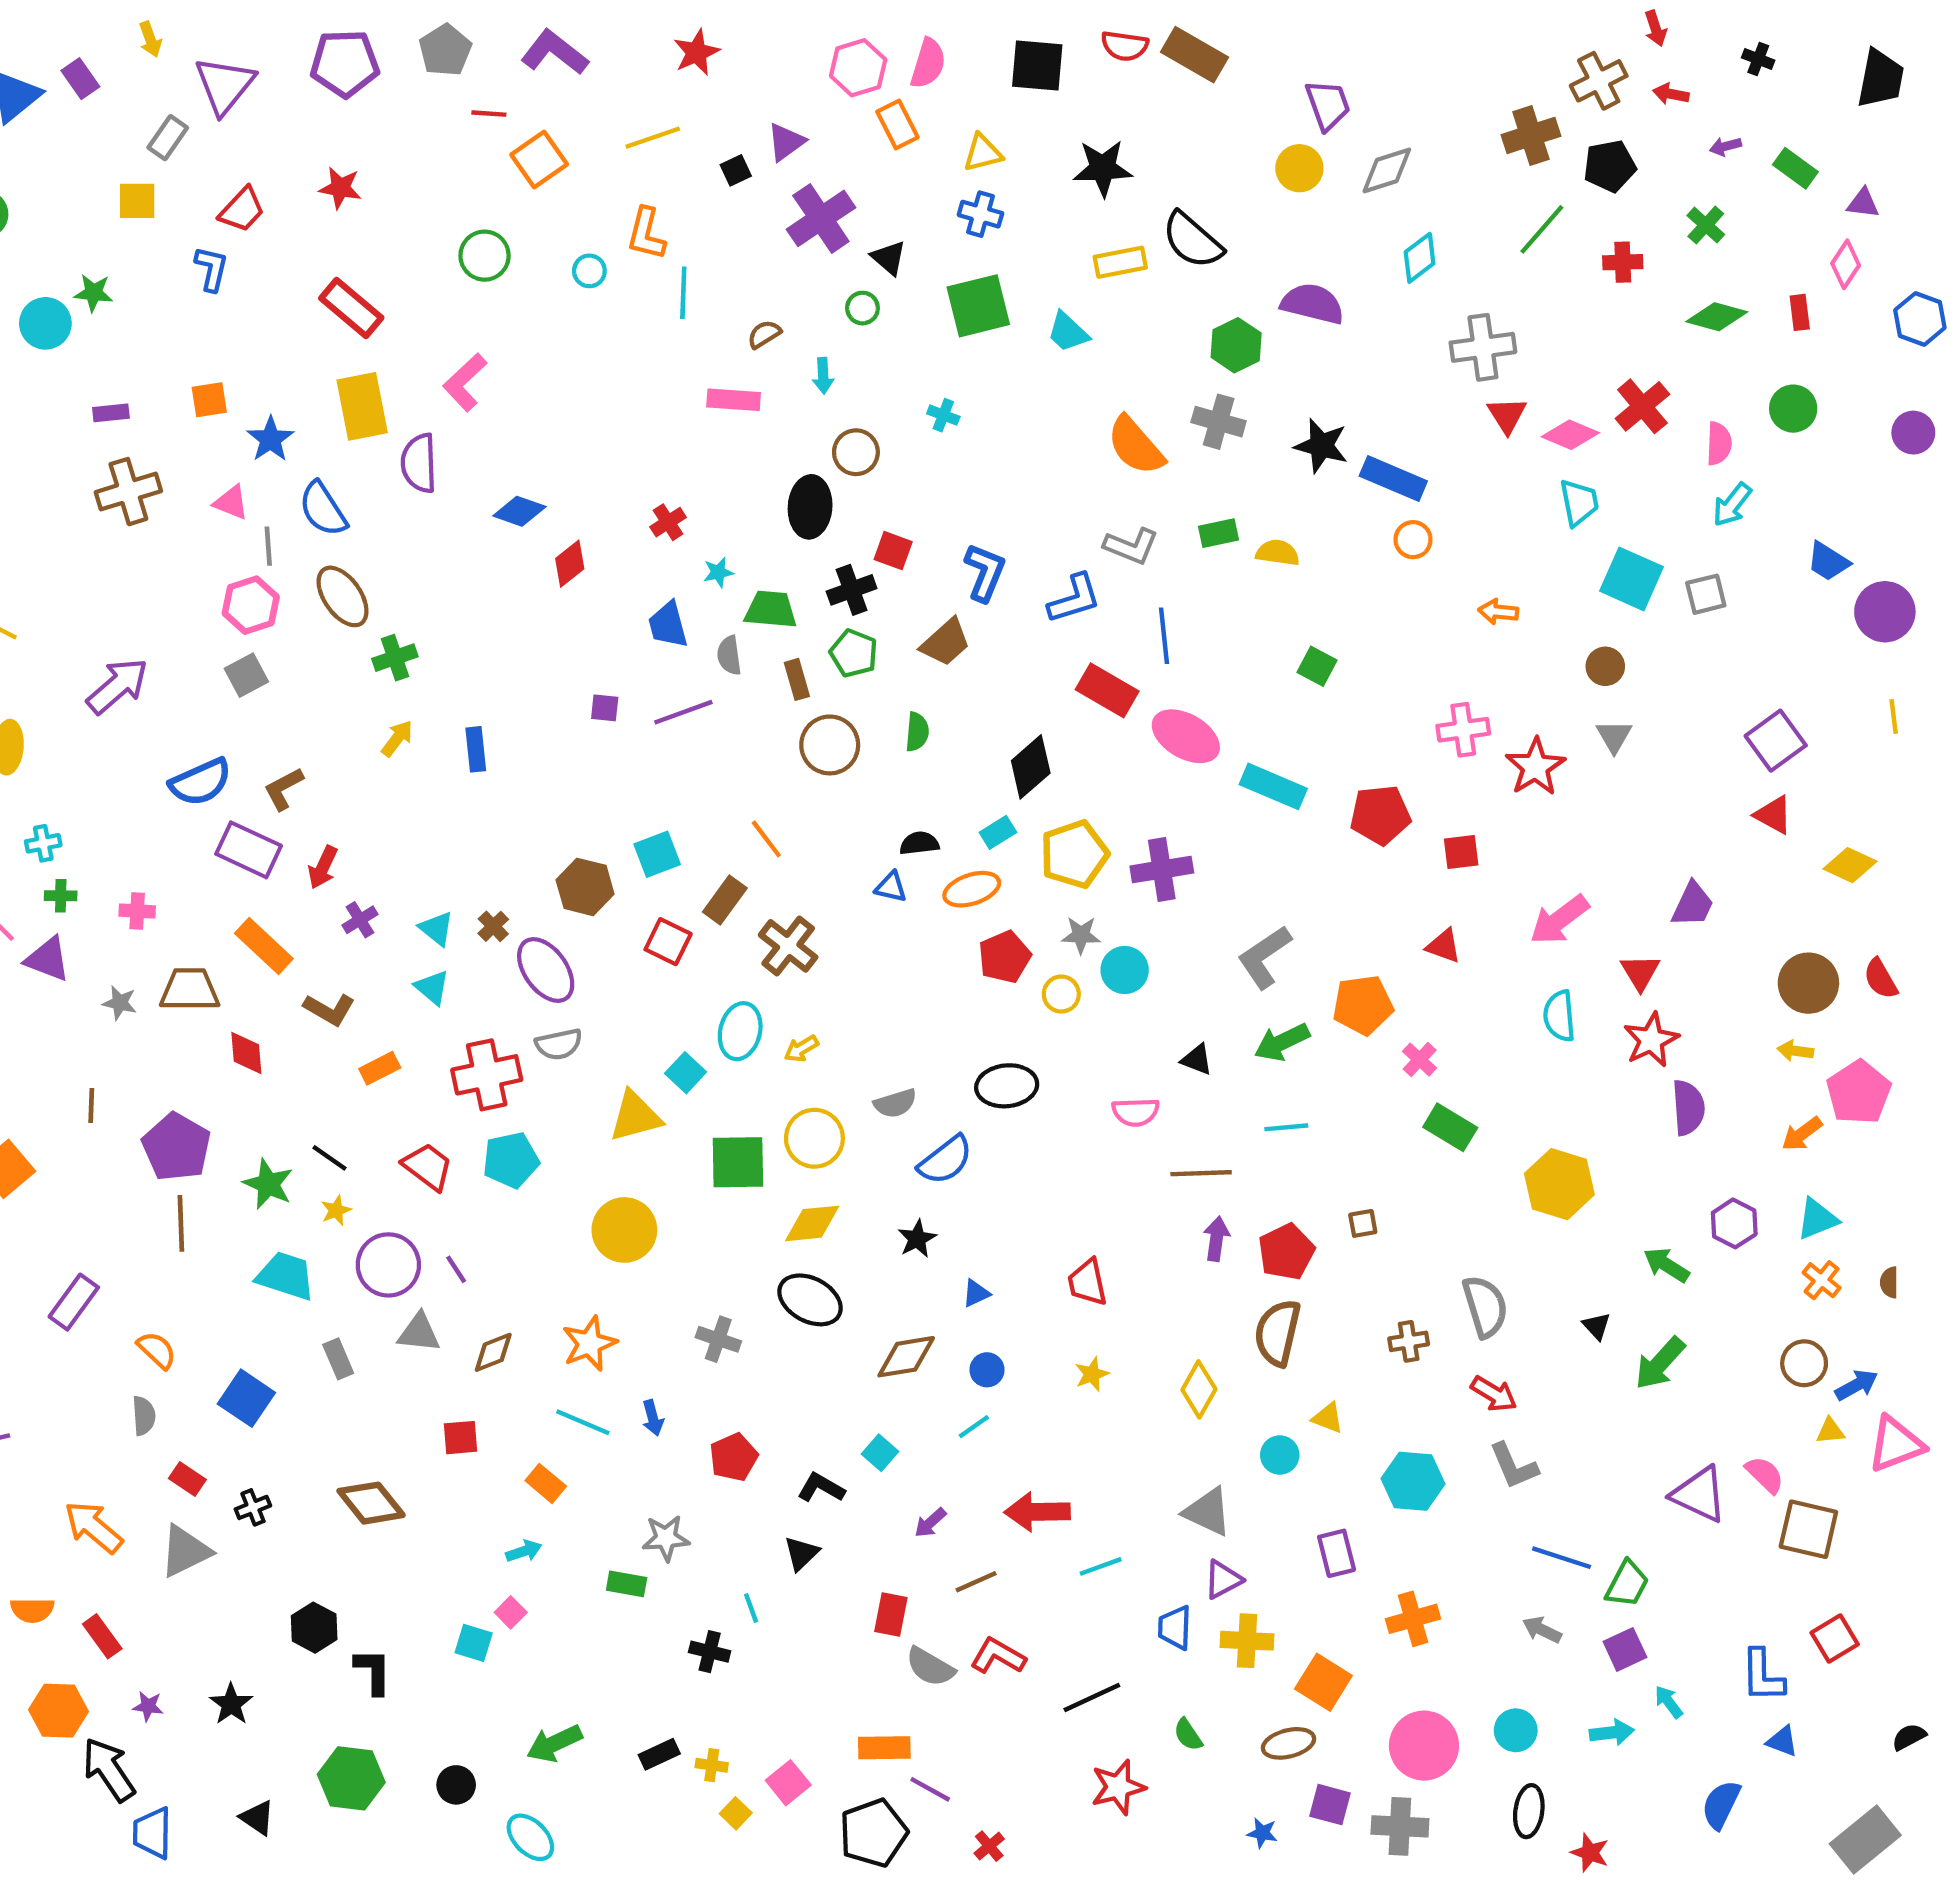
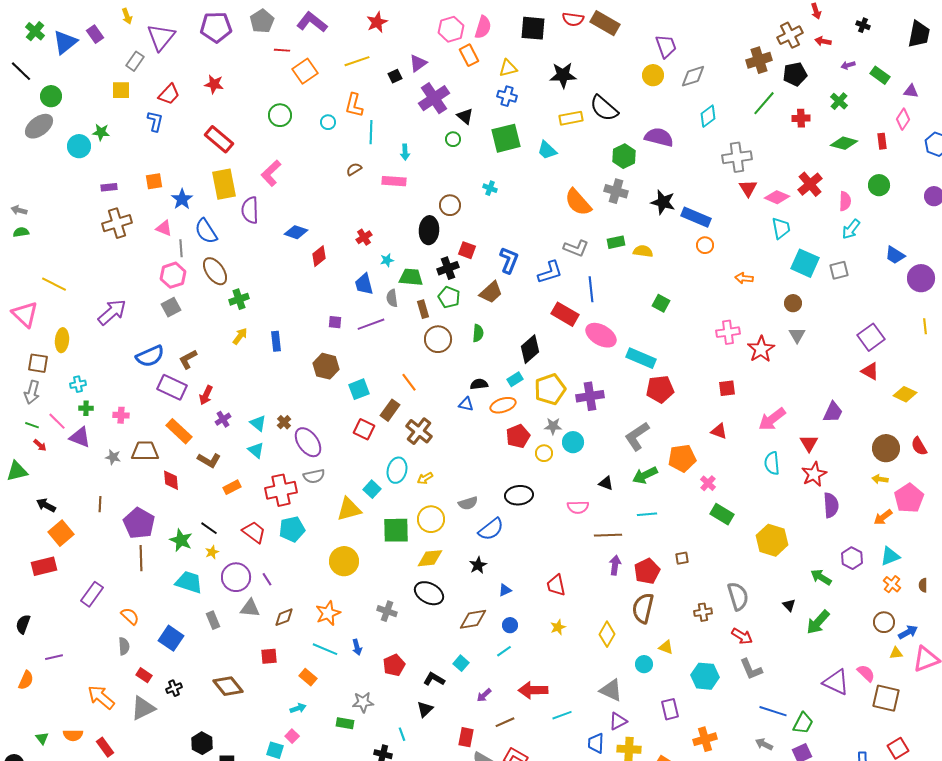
brown semicircle: (764, 334) -> (354, 169), moved
cyan arrow: (823, 376) -> (405, 152), moved
red pentagon: (1380, 815) -> (660, 389), moved
brown hexagon: (585, 887) -> (326, 366), moved

